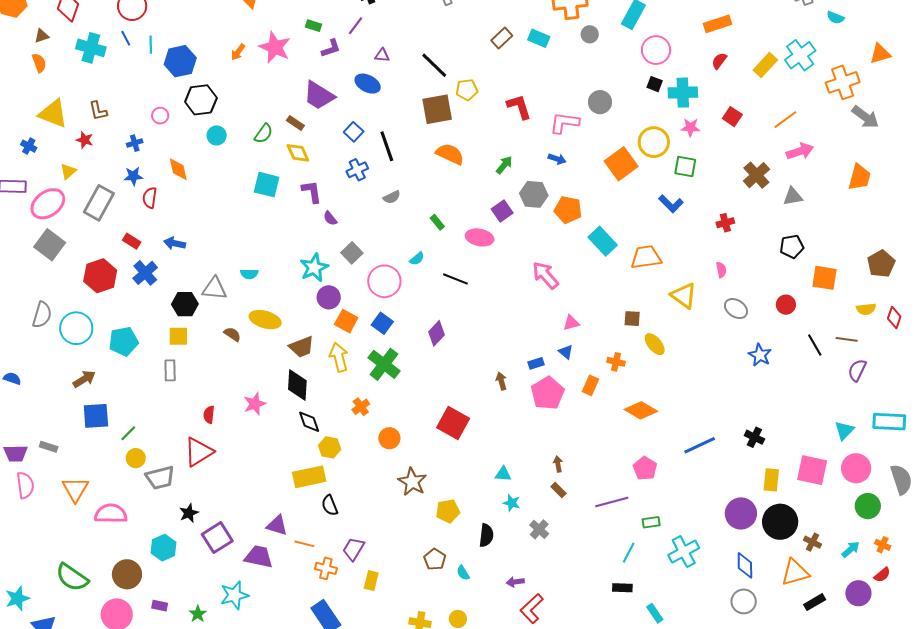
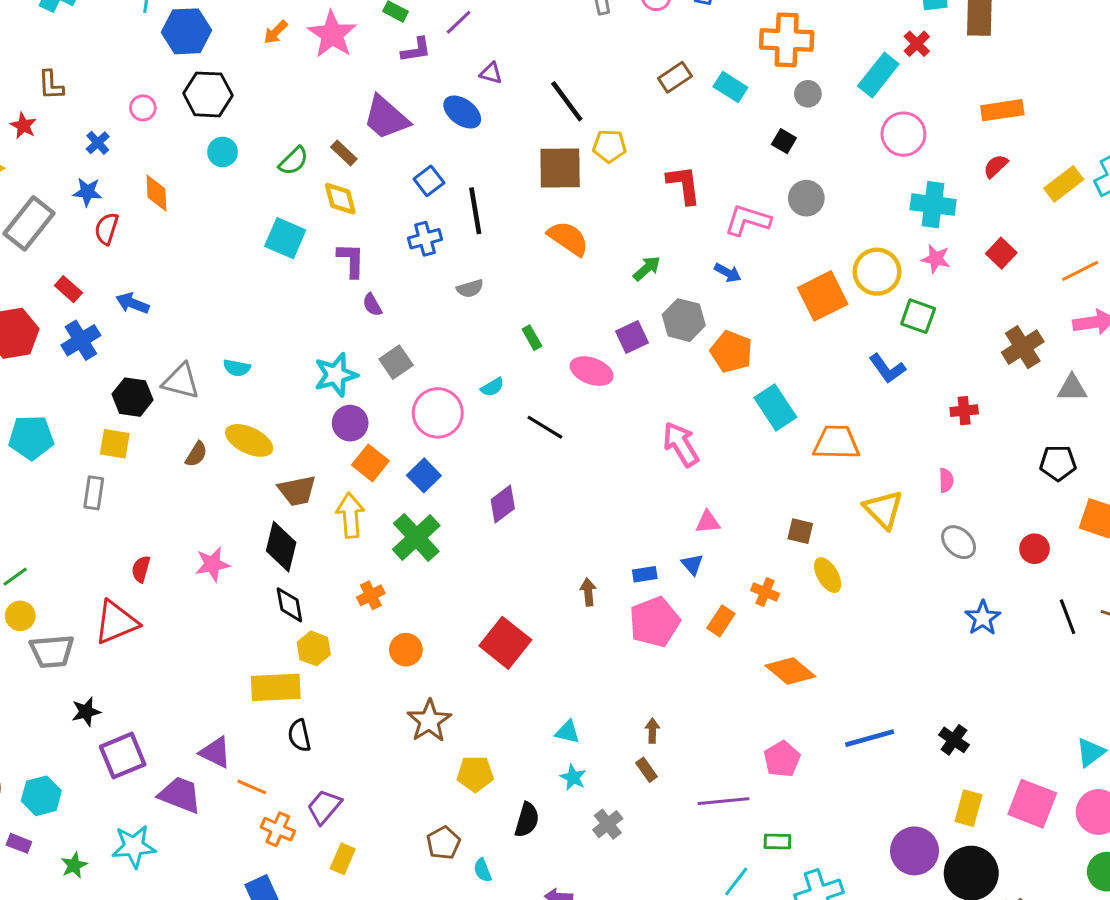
black square: (655, 84) -> (784, 141), moved
blue cross: (135, 143) -> (98, 143), turned -35
brown semicircle: (232, 334) -> (196, 454), turned 78
cyan hexagon: (163, 548) -> (41, 796), moved

